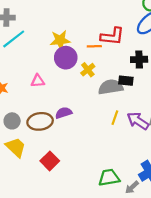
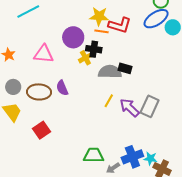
yellow star: (60, 40) -> (99, 16), moved
black cross: (139, 59) -> (94, 49), moved
yellow cross: (88, 70) -> (85, 58), moved
pink triangle: (38, 81) -> (44, 54), size x1.5
purple semicircle: (64, 113) -> (62, 88), turned -105

